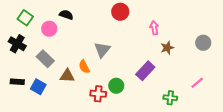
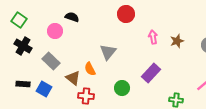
green square: (25, 18) -> (19, 20), moved
pink arrow: (154, 28) -> (153, 37), moved
brown star: (167, 48) -> (177, 41), moved
brown triangle: (67, 76) -> (73, 78), turned 35
red cross: (98, 94) -> (86, 96), moved

